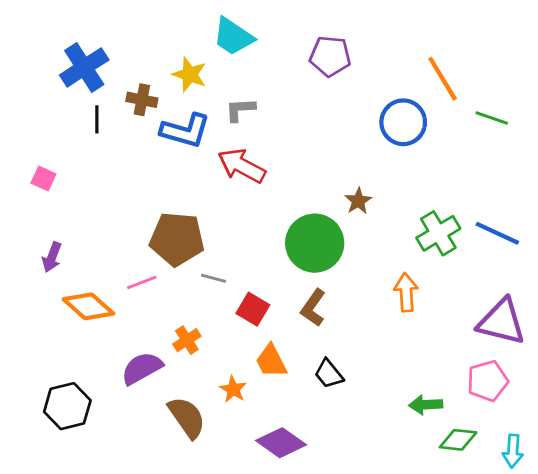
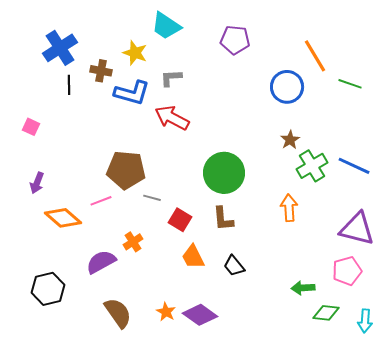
brown star: (358, 201) -> (290, 140), moved
brown L-shape: (313, 308) -> (223, 219), turned -40
orange star: (233, 389) -> (166, 312), moved
brown semicircle: (187, 417) -> (118, 313), moved

